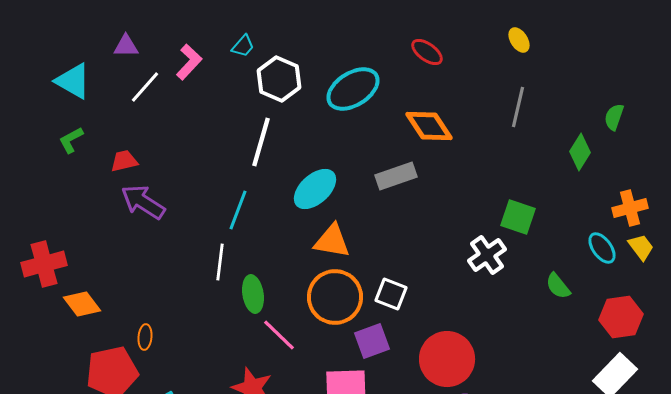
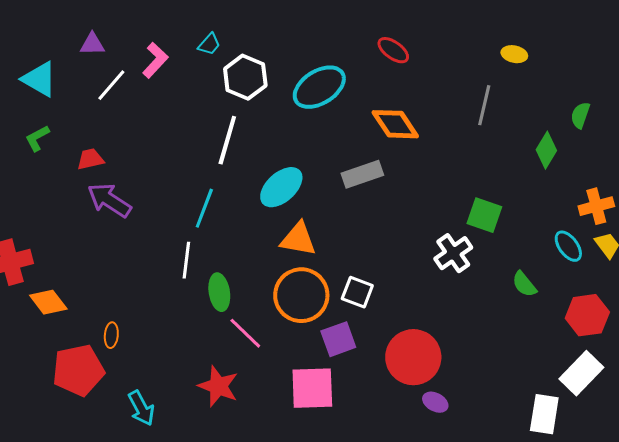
yellow ellipse: (519, 40) -> (514, 54), moved, turned -45

